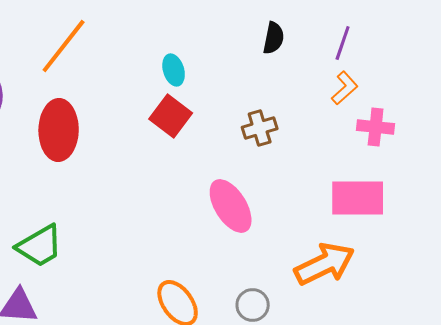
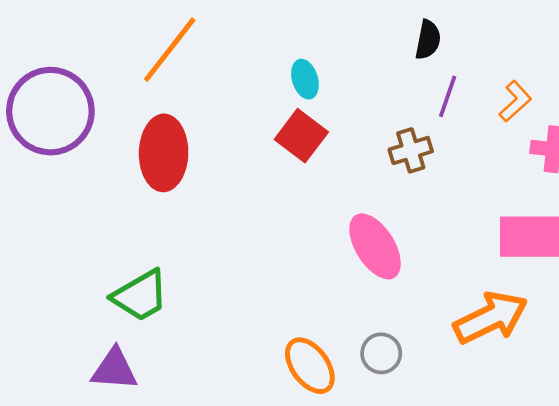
purple line: (343, 43) -> (448, 96), moved
gray circle: (253, 305) -> (381, 353), moved

